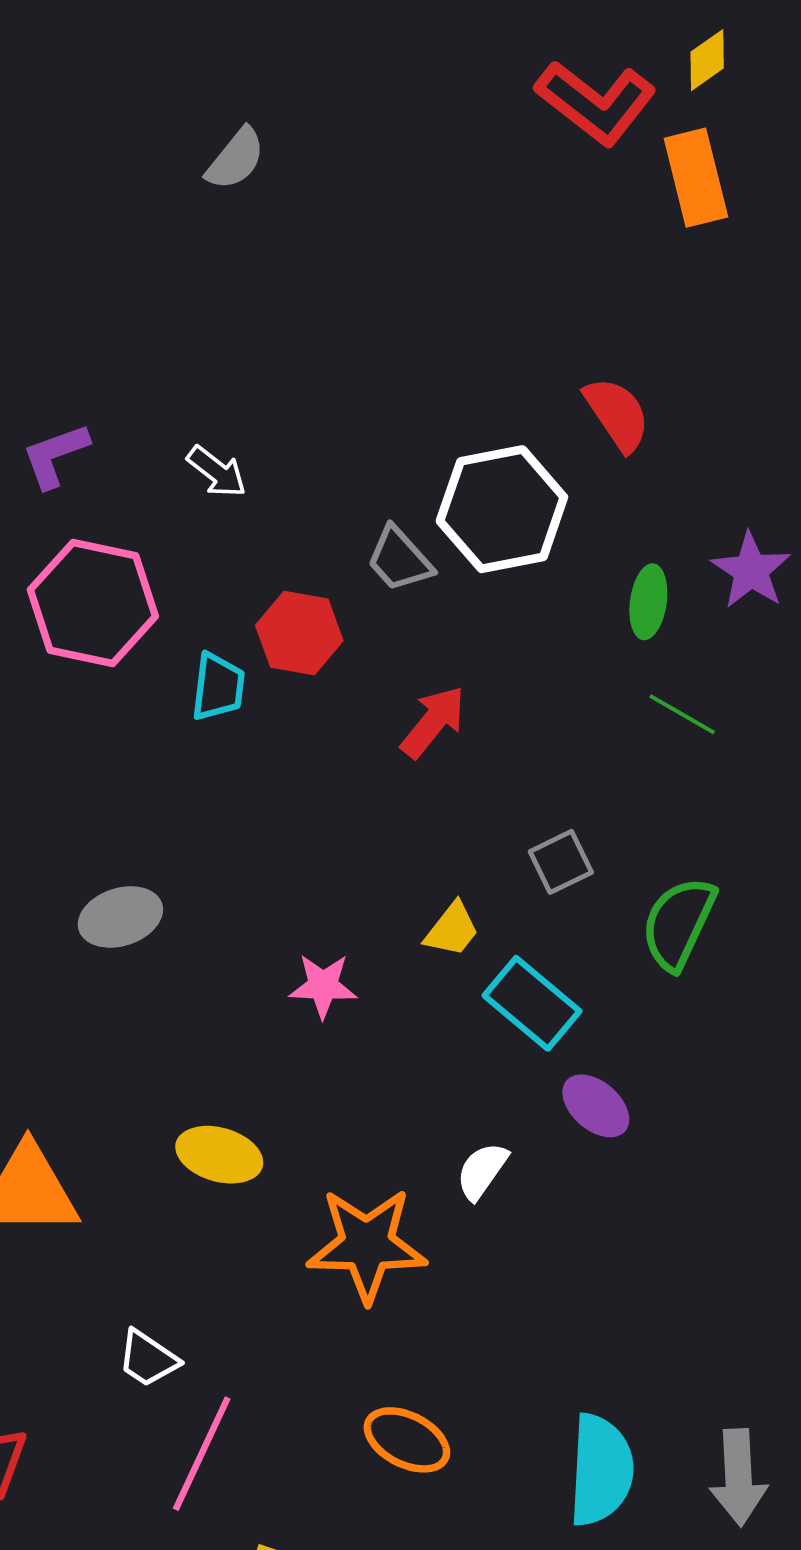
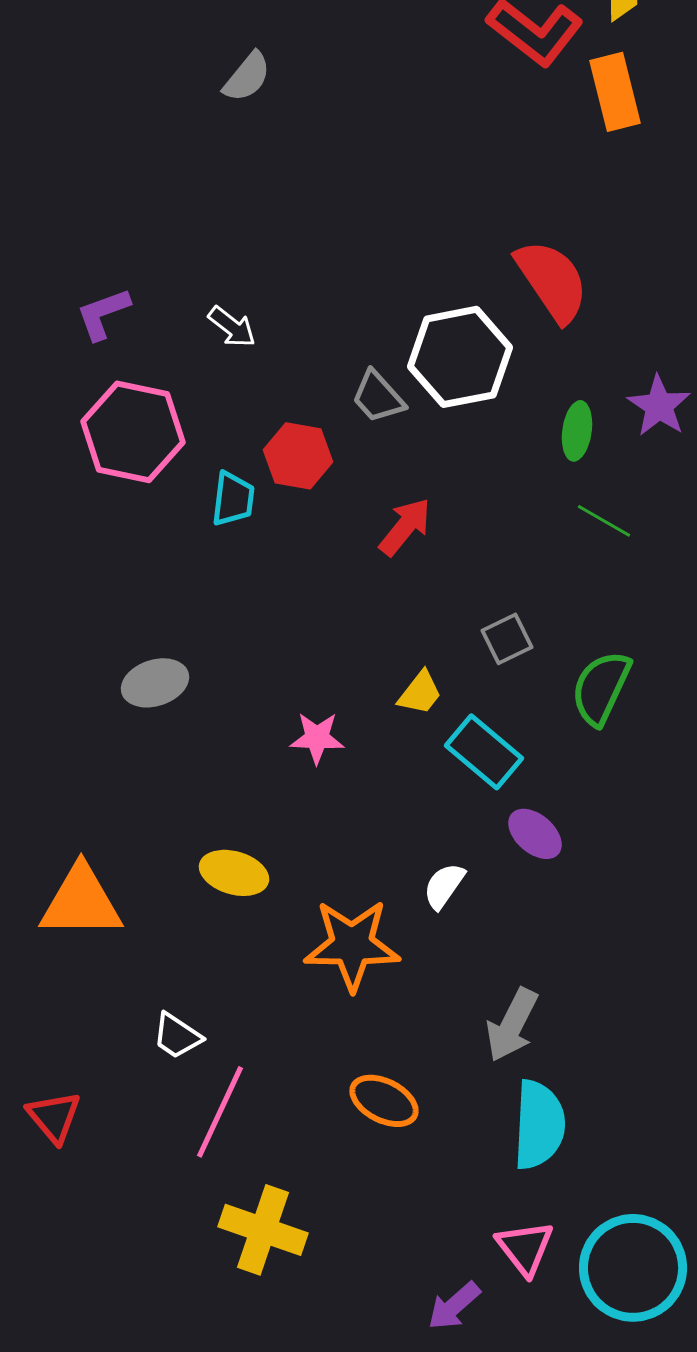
red semicircle: (617, 414) -> (552, 281), size x1.4
gray arrow: (738, 1477) -> (512, 1025), moved, turned 30

